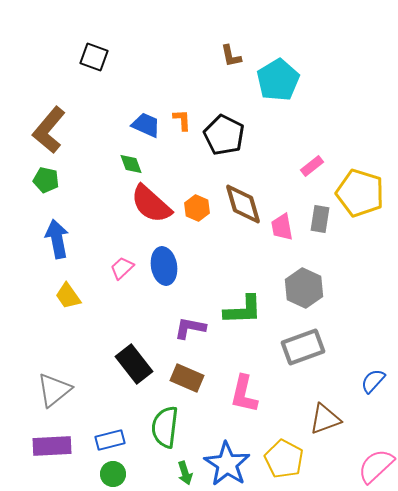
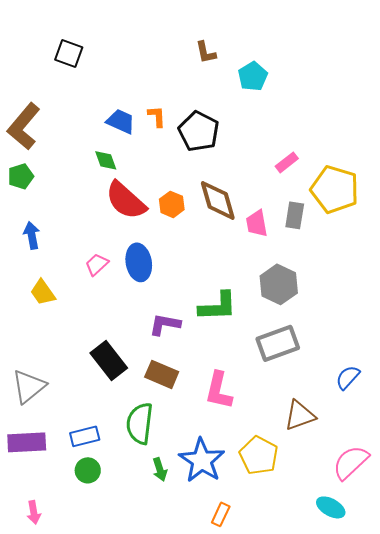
cyan pentagon: (278, 80) -> (253, 76), size x0.7
green pentagon: (46, 180) -> (21, 176), turned -30
blue arrow: (57, 239) -> (32, 235), size x0.7

